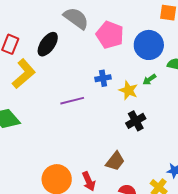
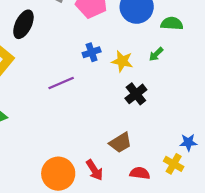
green arrow: (149, 80) -> (156, 54), moved
brown trapezoid: (115, 161) -> (120, 143), turned 30

